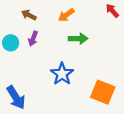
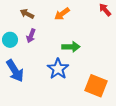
green arrow: (78, 39) -> (71, 47), moved
blue arrow: (16, 97) -> (15, 71), moved

